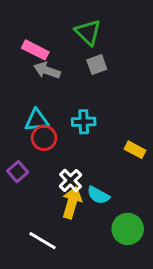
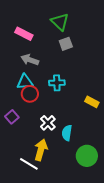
gray arrow: (47, 70) -> (30, 60), moved
cyan semicircle: (98, 195) -> (67, 133), turned 70
yellow arrow: (72, 202) -> (41, 150), moved

